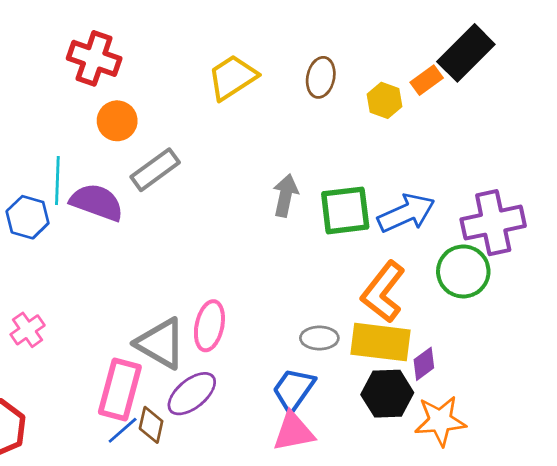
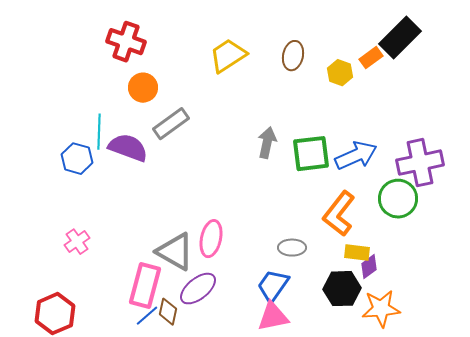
yellow rectangle: (380, 342) -> (357, 253), moved, size x0.6

